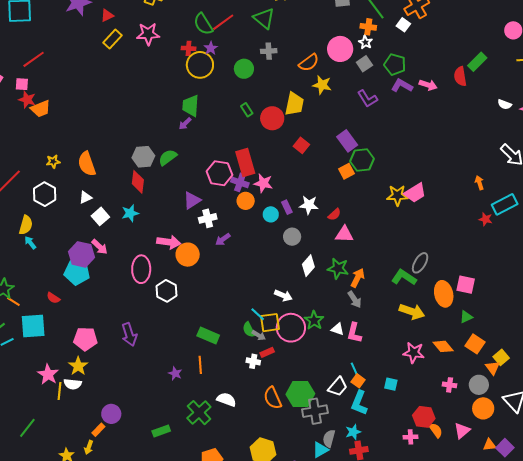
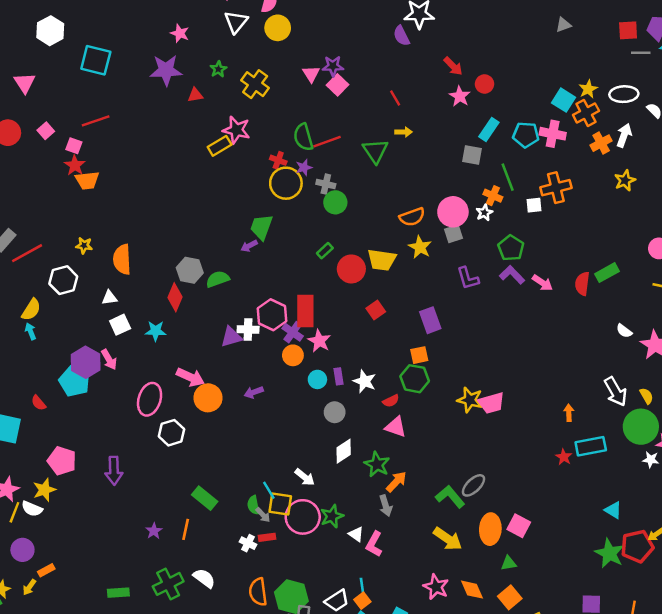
white square: (403, 25) -> (534, 205), turned 32
yellow rectangle: (112, 39) -> (220, 146), moved
gray cross: (269, 51) -> (326, 184), moved
gray square: (364, 64) -> (453, 234), moved
yellow trapezoid: (294, 104) -> (382, 260), turned 70
green rectangle: (247, 110) -> (325, 251), turned 64
green hexagon: (362, 160) -> (415, 379), moved
white cross: (208, 218) -> (248, 330), moved
purple circle: (111, 414) -> (22, 550), moved

